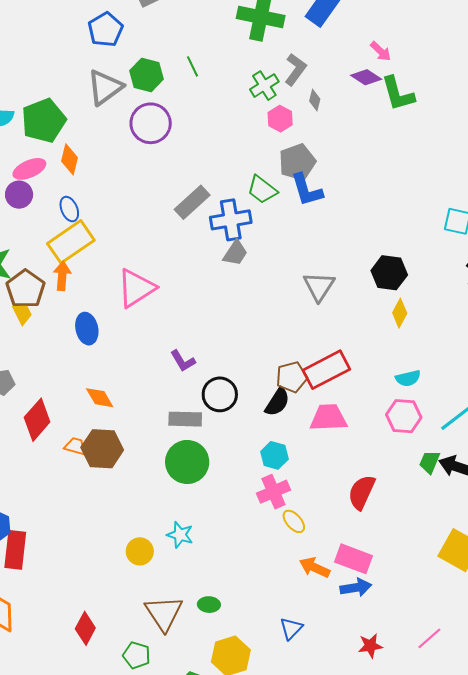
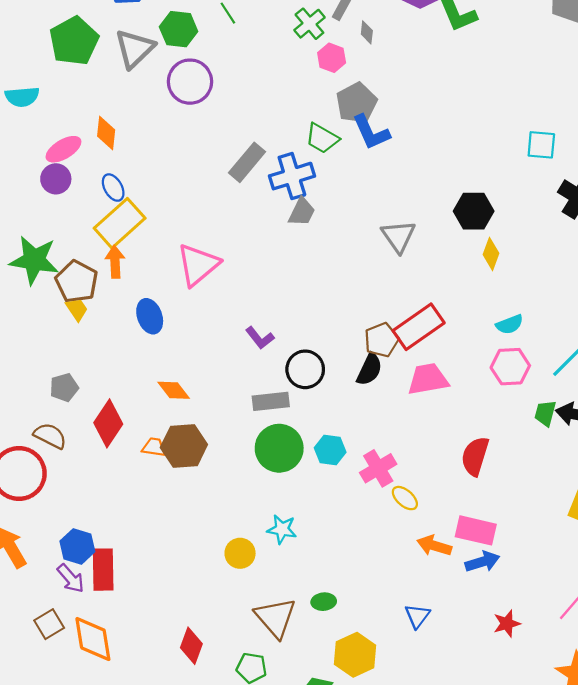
green pentagon: (44, 121) -> (74, 41), moved
cyan hexagon: (274, 455) -> (330, 450), moved

